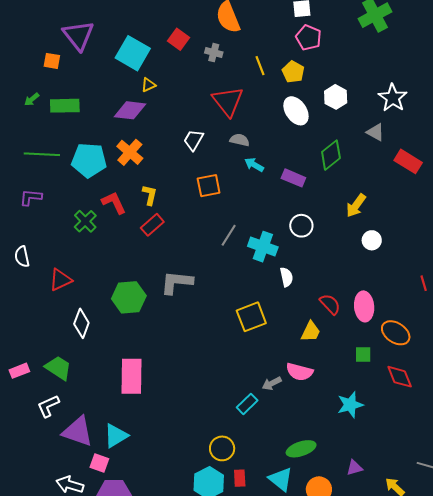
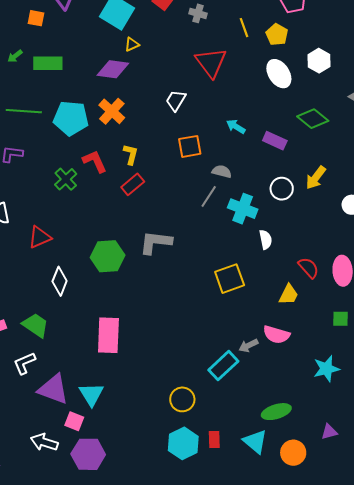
gray semicircle: (240, 140) -> (222, 172), moved
green diamond: (331, 155) -> (313, 119), turned 76
yellow arrow: (356, 206) -> (316, 178), moved
cyan rectangle: (247, 404) -> (223, 366), size x1.4
cyan triangle: (116, 436) -> (91, 394), turned -32
yellow circle: (222, 448) -> (182, 399), moved

